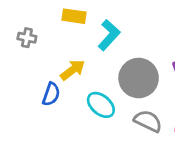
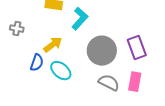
gray cross: (27, 38) -> (17, 29), moved
cyan ellipse: (101, 105) -> (61, 71), moved

